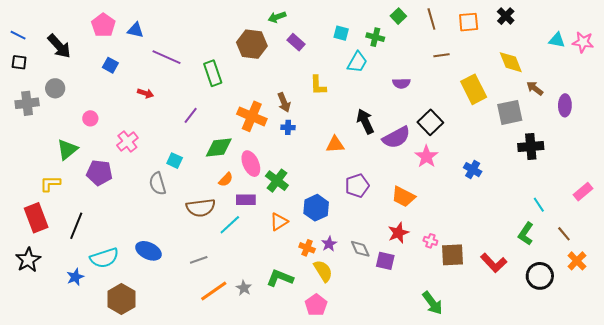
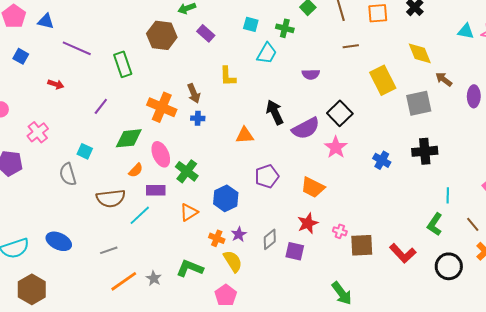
black cross: (531, 146) -> (425, 151), moved
cyan line: (539, 205) -> (448, 195), turned 35
gray diamond: (360, 249) -> (270, 239), turned 75

